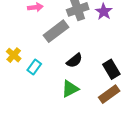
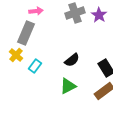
gray rectangle: (56, 31) -> (26, 33), moved, turned -30

